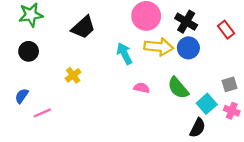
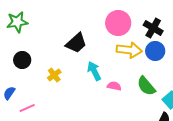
black trapezoid: (83, 27) -> (76, 43), moved
black circle: (29, 51) -> (22, 60), moved
cyan arrow: (124, 54) -> (94, 71), moved

